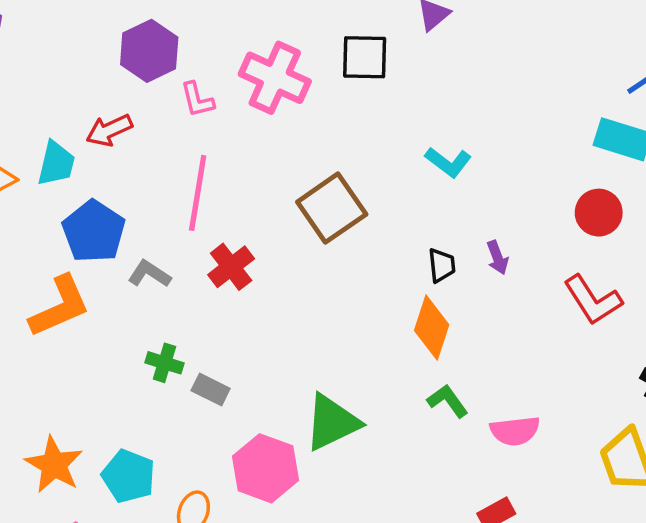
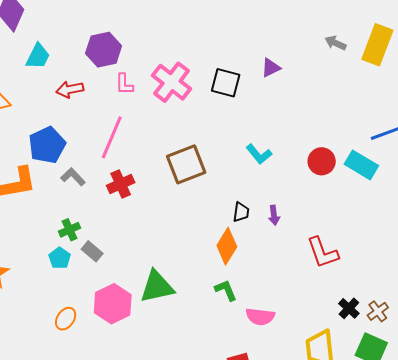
cyan trapezoid: (56, 164) -> (38, 56), moved
red circle: (599, 213) -> (322, 161), moved
green cross: (165, 363) -> (70, 230), turned 35
cyan pentagon: (129, 476) -> (60, 258), moved, size x0.7

